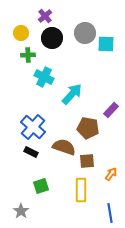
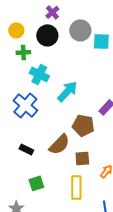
purple cross: (45, 16) -> (52, 12), moved
blue cross: (33, 127) -> (25, 105), moved
brown semicircle: (64, 147) -> (59, 144), turned 115

